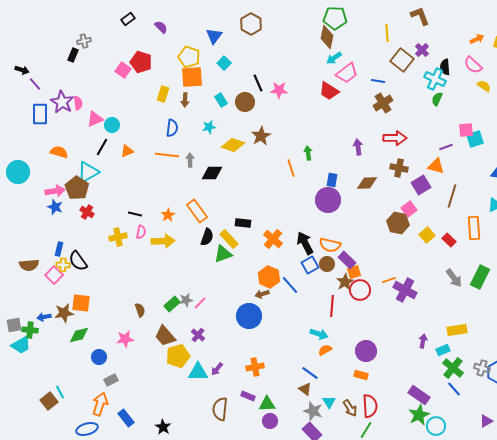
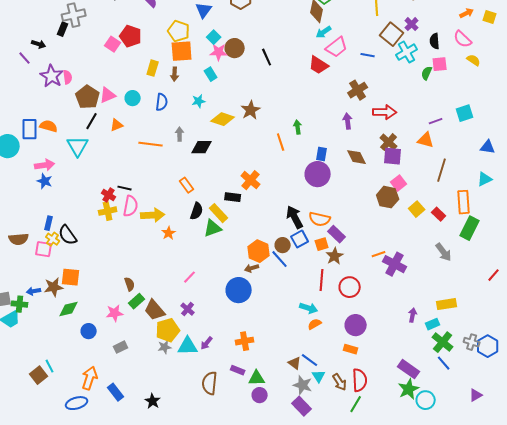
gray cross: (84, 41) -> (74, 15), size x1.6
black arrow: (22, 70) -> (39, 44), moved
cyan cross: (435, 79) -> (407, 52), moved, turned 35
black line: (258, 83) -> (267, 57), moved
pink star: (279, 90) -> (219, 52), moved
brown circle: (245, 102) -> (235, 48), moved
brown cross: (383, 103) -> (358, 90), moved
blue rectangle: (40, 114) -> (30, 129), moved
pink triangle: (95, 119) -> (108, 95), moved
cyan circle: (112, 125) -> (133, 98), moved
pink square: (466, 130) -> (440, 64), moved
orange line: (167, 155) -> (151, 144), moved
brown cross: (399, 168) -> (389, 142), turned 30
cyan triangle: (88, 172) -> (78, 146), turned -30
brown diamond: (367, 183) -> (357, 157), turned 65
purple square: (421, 185) -> (393, 156), moved, turned 36
brown pentagon: (77, 188) -> (88, 97), moved
orange rectangle: (197, 211) -> (187, 185), size x0.7
red cross: (87, 212) -> (109, 195), moved
orange star: (168, 215) -> (169, 233), moved
pink semicircle: (141, 232) -> (131, 206), size x1.5
orange cross: (273, 239) -> (251, 180), moved
brown circle: (327, 264) -> (283, 245), moved
yellow cross: (63, 265) -> (53, 239), turned 32
orange square: (354, 272) -> (322, 244), moved
pink square: (54, 275) -> (44, 249), turned -36
green rectangle: (480, 277) -> (470, 228), moved
red circle: (360, 290) -> (350, 287), moved
gray star: (186, 300) -> (165, 347), moved
green rectangle: (172, 304) -> (137, 301), moved
blue line: (310, 373) -> (310, 360), moved
gray rectangle: (111, 380) -> (121, 347), moved

